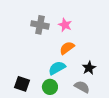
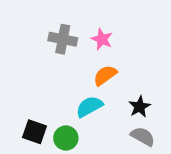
green circle: (50, 87) -> (66, 138), moved
gray semicircle: (82, 87) -> (143, 136), moved

